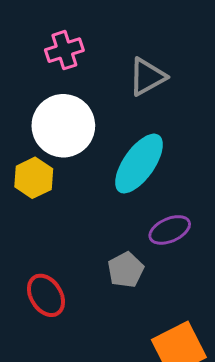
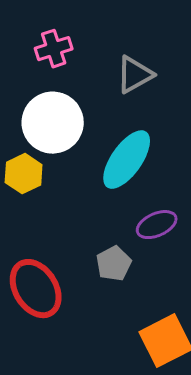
red ellipse: (46, 295) -> (36, 289), size x1.4

